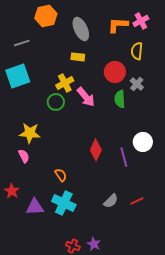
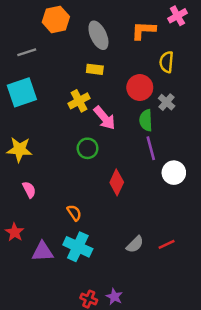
pink cross: (141, 21) -> (177, 16), moved
green circle: (56, 102) -> (88, 148), moved
yellow star: (30, 133) -> (19, 150), moved
purple line: (124, 157) -> (151, 148), moved

